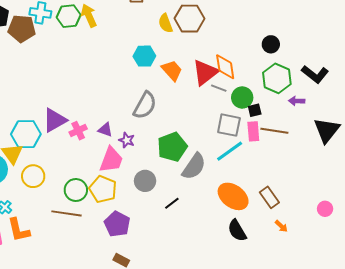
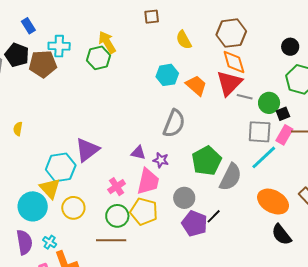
green hexagon: (69, 16) -> (98, 58), moved
brown hexagon: (190, 19) -> (231, 33), moved
orange diamond: (225, 67) -> (234, 62), moved
pink cross: (78, 131) -> (117, 187), moved
pink rectangle: (253, 131) -> (284, 135), turned 42
purple pentagon: (117, 224) -> (195, 224), moved

